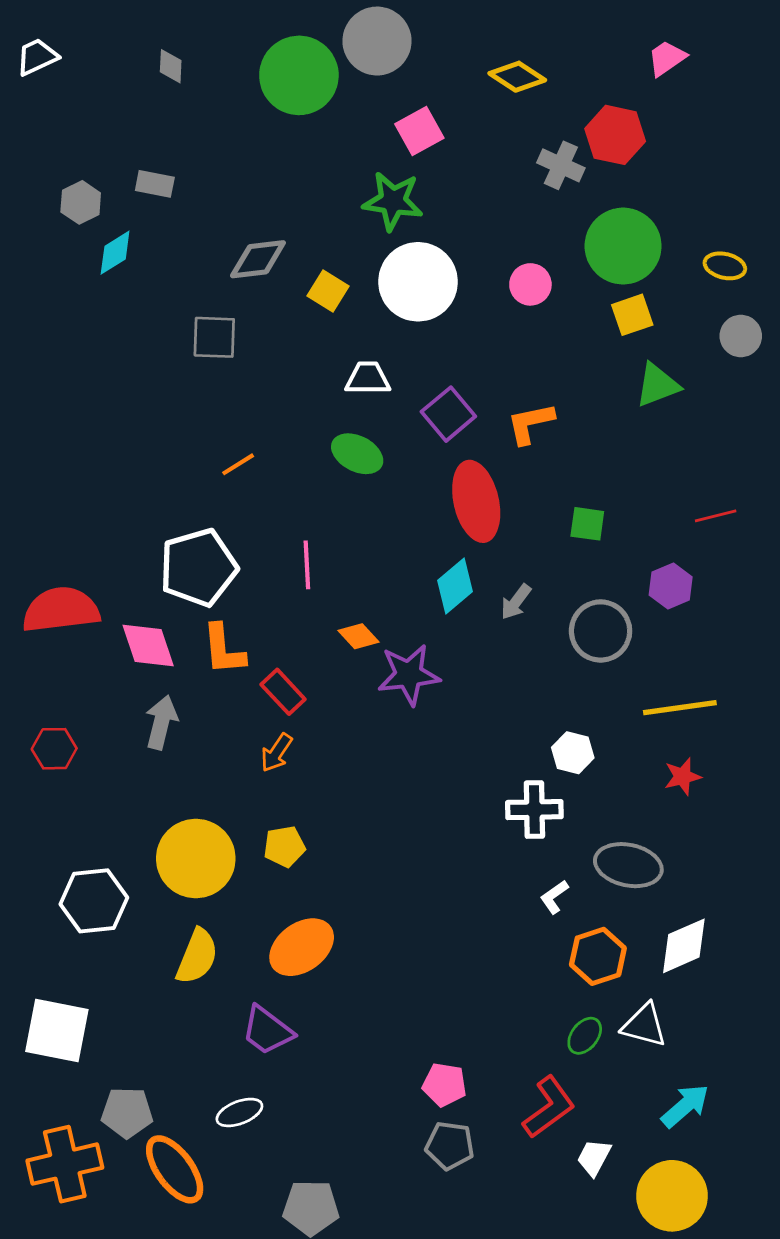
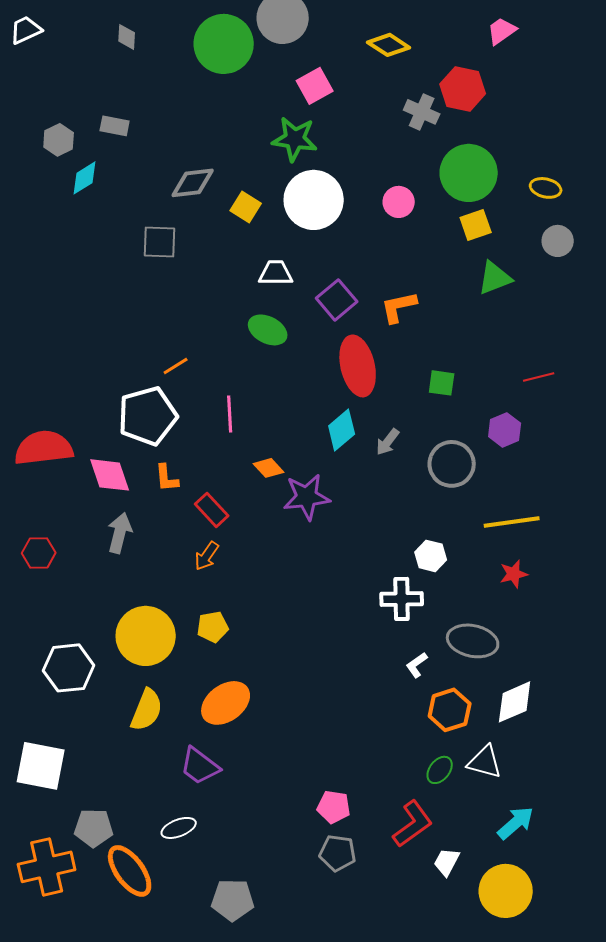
orange line: (238, 464) -> (176, 366), moved
orange L-shape: (224, 650) -> (167, 478), size x0.7

